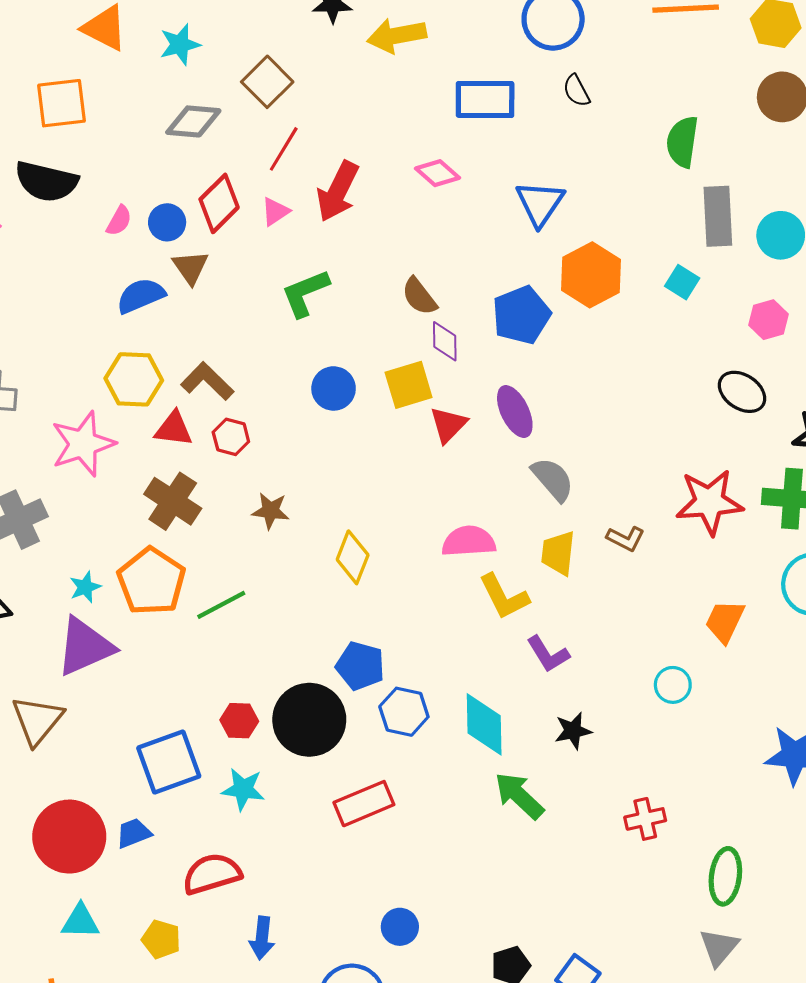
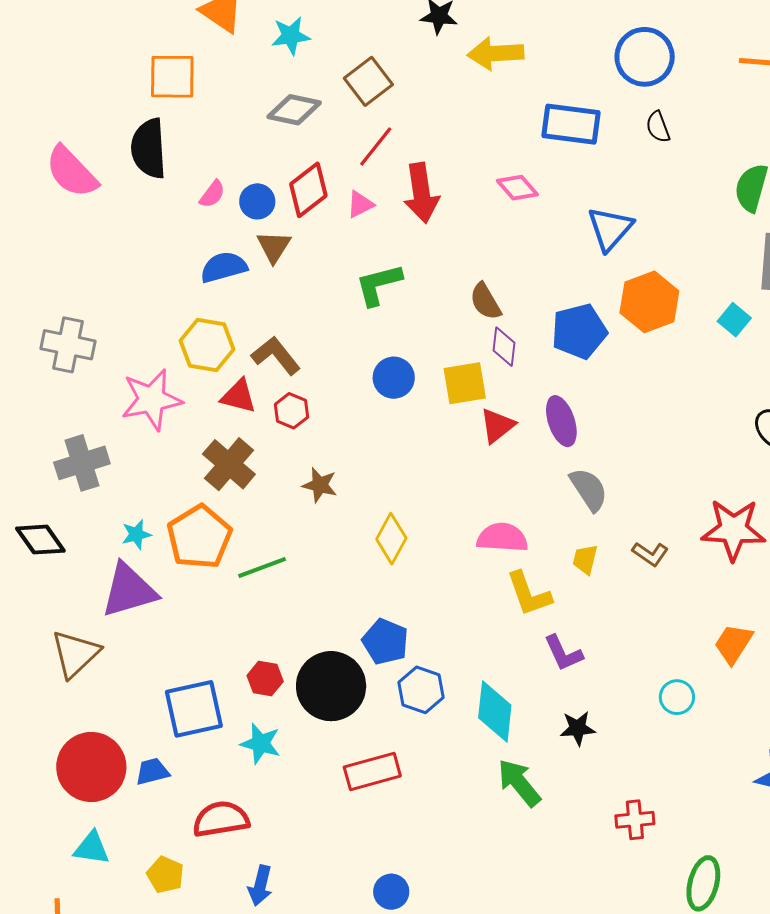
black semicircle: (46, 182) -> (149, 148), turned 66
red arrow: (338, 191) -> (421, 193), turned -42
yellow trapezoid: (558, 553) -> (585, 559), size x0.7

